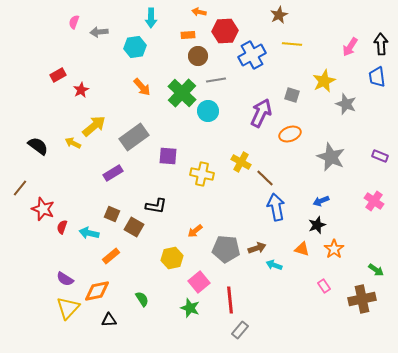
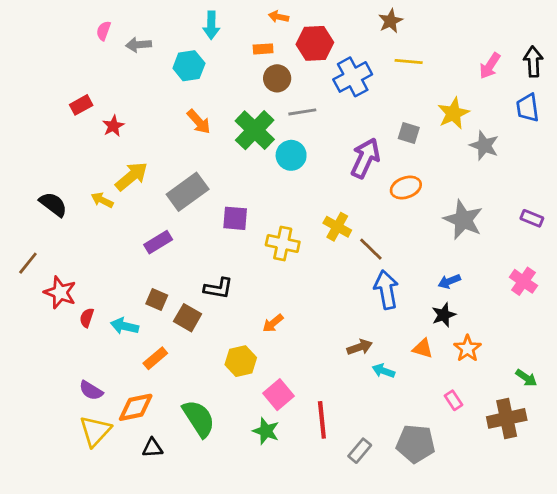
gray pentagon: (226, 249) -> (416, 444), moved
green semicircle: (142, 299) -> (199, 418), size x1.8
gray rectangle: (240, 330) -> (360, 451), moved

